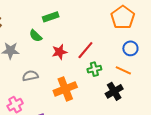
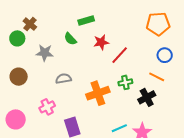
orange pentagon: (123, 17) -> (158, 24), turned 30
red star: (59, 52) -> (101, 42), moved
green cross: (94, 69) -> (125, 82), moved

